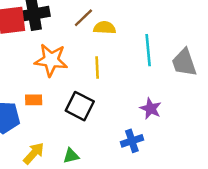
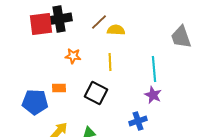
cyan line: (148, 50) -> (154, 69), moved
orange star: (51, 60) -> (73, 56), size x0.6
gray trapezoid: (184, 63) -> (181, 37), moved

